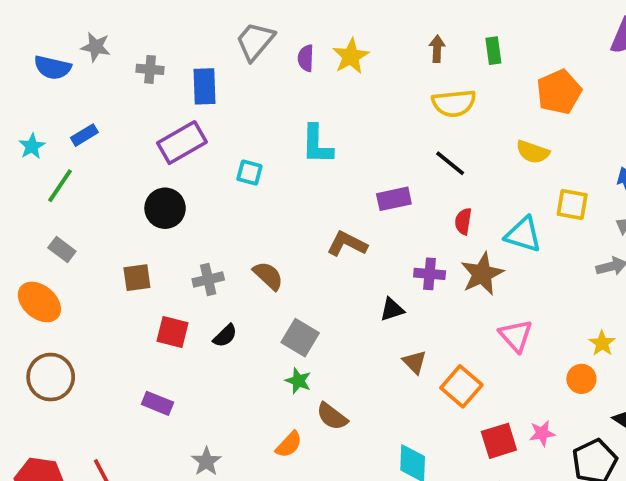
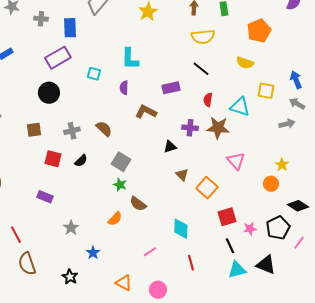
purple semicircle: (306, 58) -> (124, 88), moved
brown star: (482, 274) -> (218, 128), turned 30
pink star: (542, 433) -> (250, 229), moved

